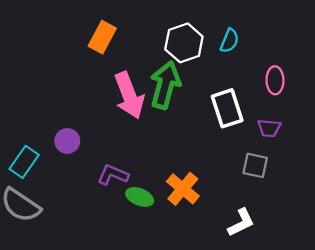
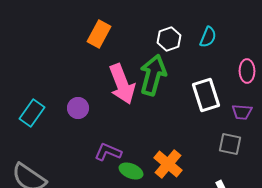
white hexagon: (184, 43) -> (169, 39), size x0.7
purple circle: (67, 141) -> (78, 108), moved
cyan rectangle: (24, 162) -> (32, 113), moved

